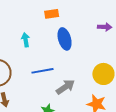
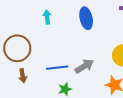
blue line: (42, 71) -> (57, 68), moved

